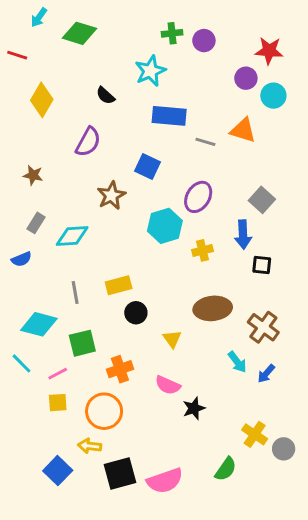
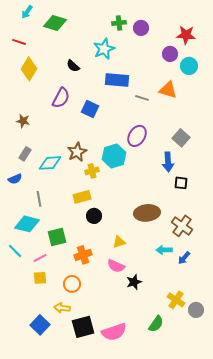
red line: (17, 55) -> (19, 42), moved
blue square: (147, 167) -> (90, 109), moved
brown star: (111, 195) -> (77, 152), moved
yellow cross: (203, 250) -> (92, 171), moved
gray line: (75, 292) -> (39, 199), moved
yellow triangle: (172, 339) -> (119, 242), moved, turned 48
cyan arrow: (237, 362) -> (164, 250), turned 126
orange circle: (104, 411) -> (72, 284), size x0.7

